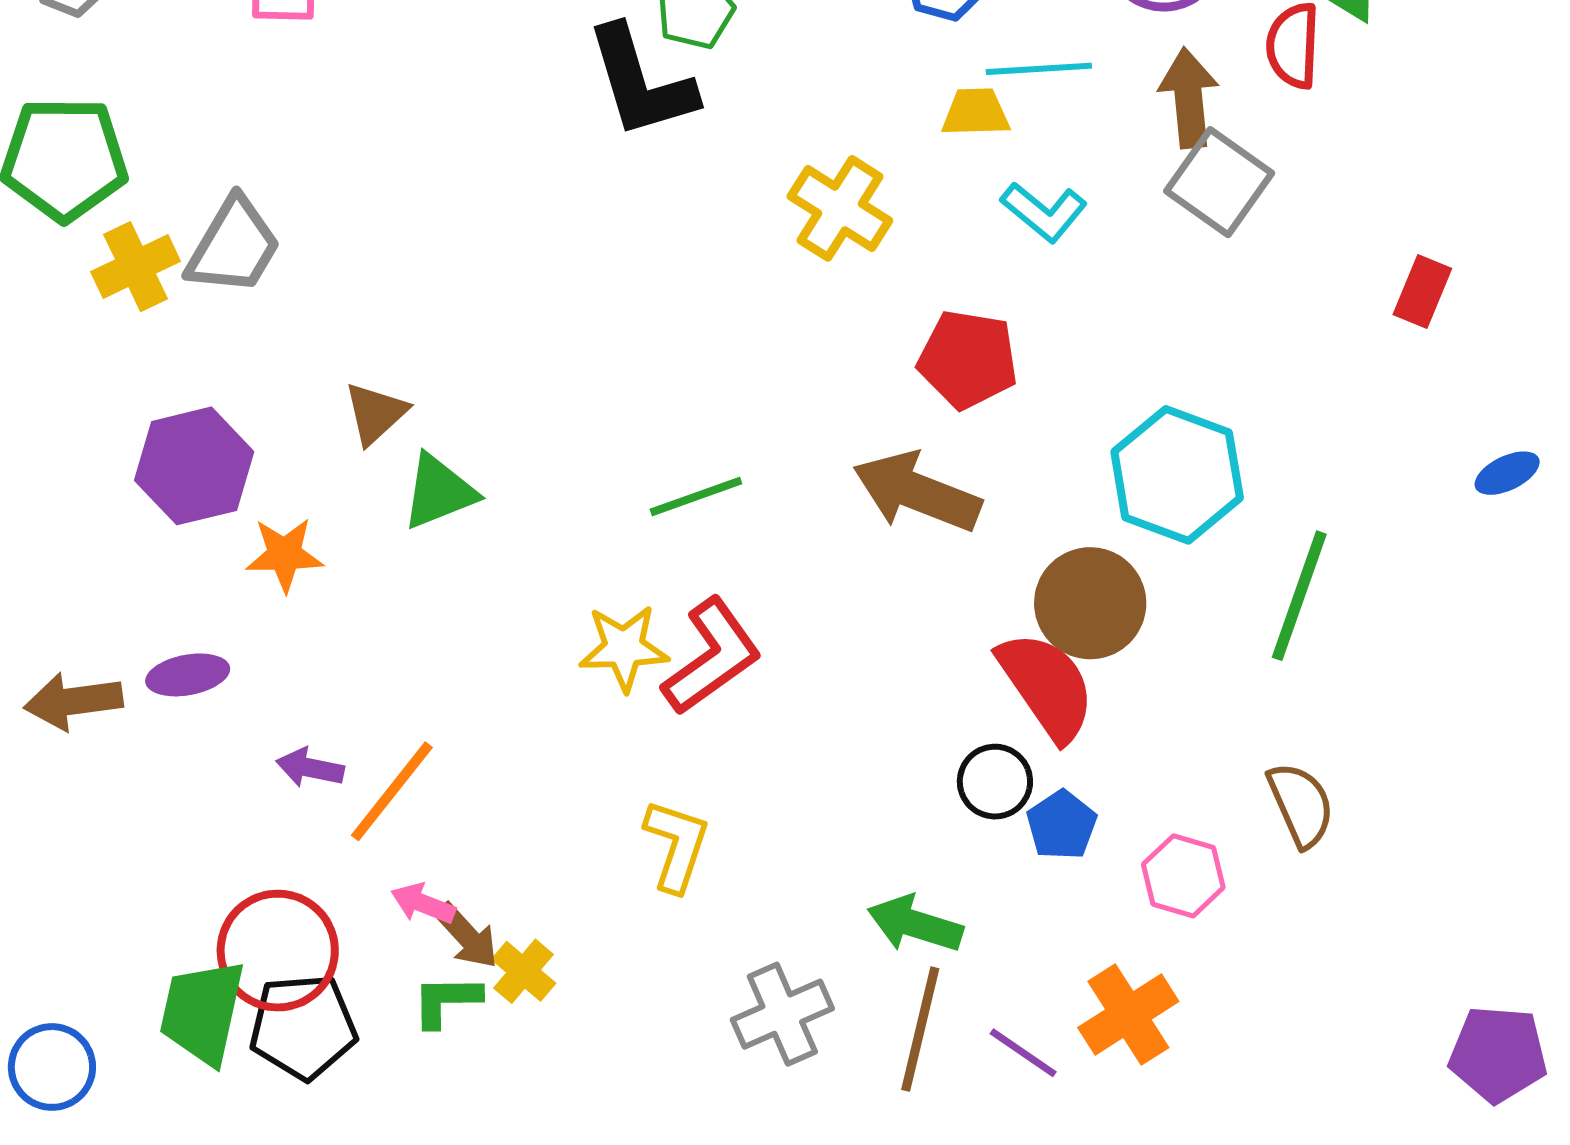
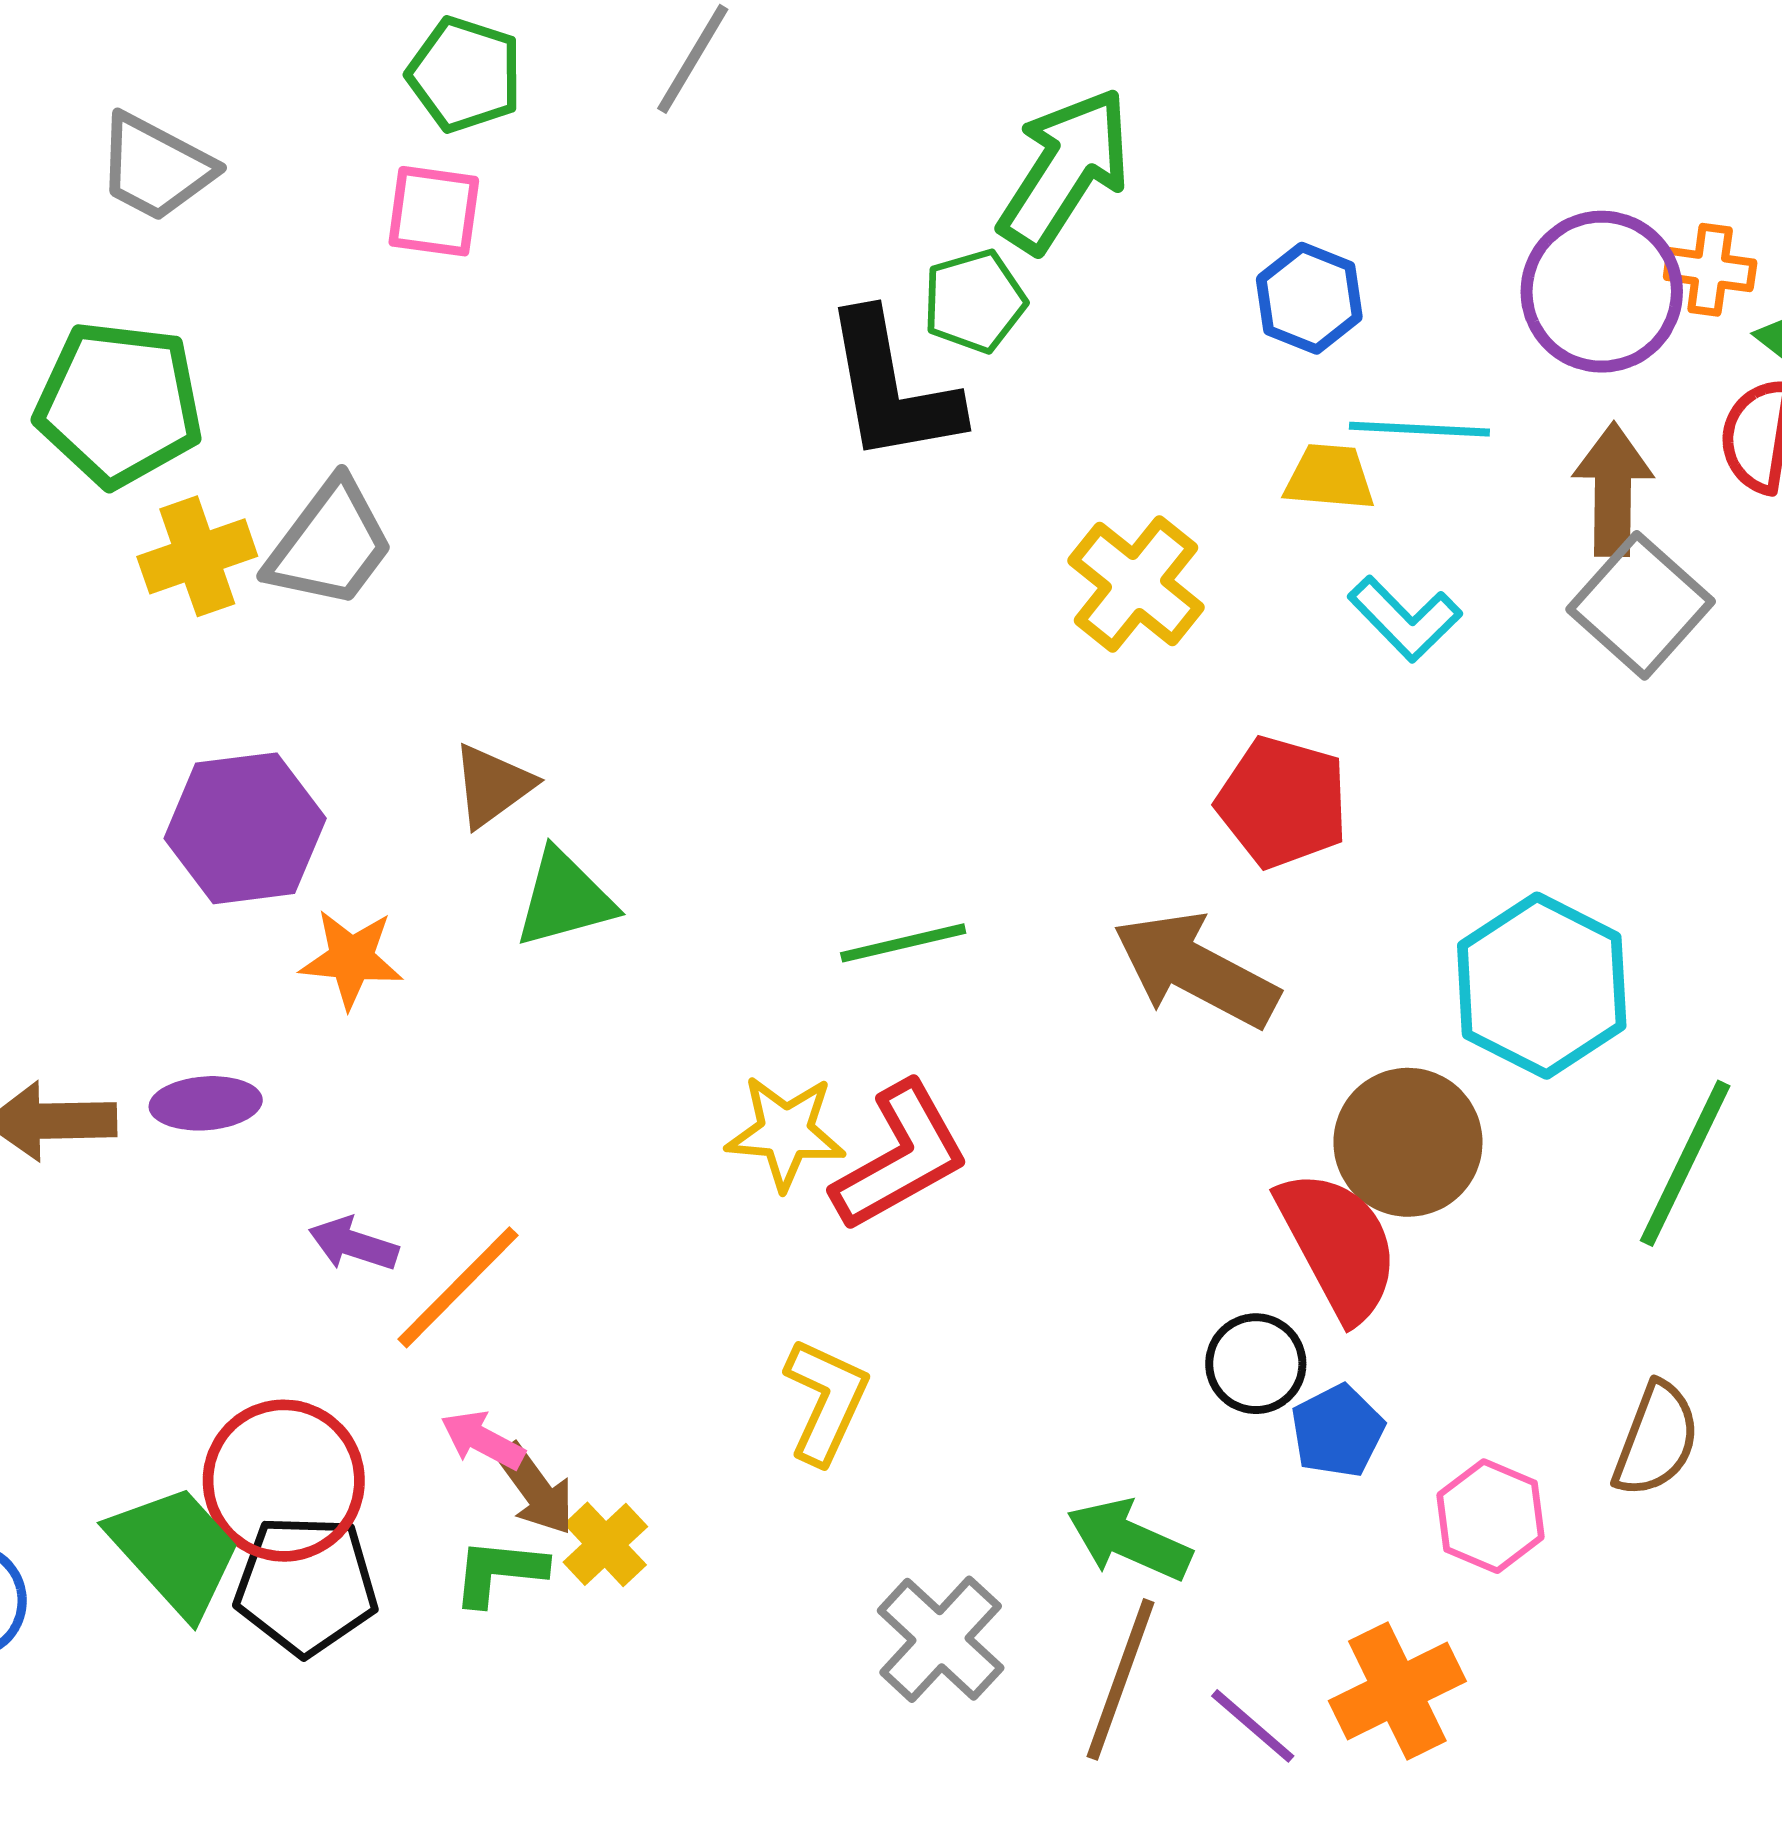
brown semicircle: (1301, 805) -> (1656, 1440), turned 38
green trapezoid: (202, 1012) -> (175, 1551), turned 119
gray cross: (782, 1014) -> (941, 1639), turned -30

